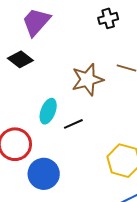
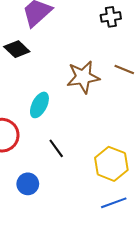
black line: (73, 124) -> (56, 148), moved, turned 72
blue circle: (44, 174) -> (28, 184), moved, size x0.7

